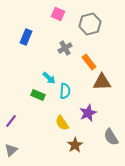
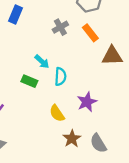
orange rectangle: (89, 62) -> (90, 33), moved
brown triangle: (102, 82) -> (112, 56), moved
gray semicircle: (111, 137) -> (98, 143), moved

